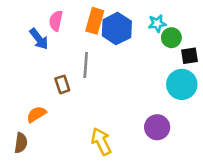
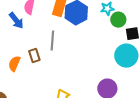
orange semicircle: (36, 114) -> (14, 64), moved, turned -35

